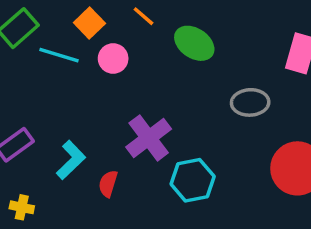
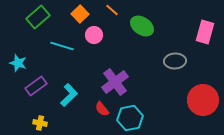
cyan line: (59, 55) -> (62, 46), moved
cyan hexagon: (193, 180) -> (130, 118), moved
red semicircle: (108, 184) -> (102, 109), moved, turned -56

